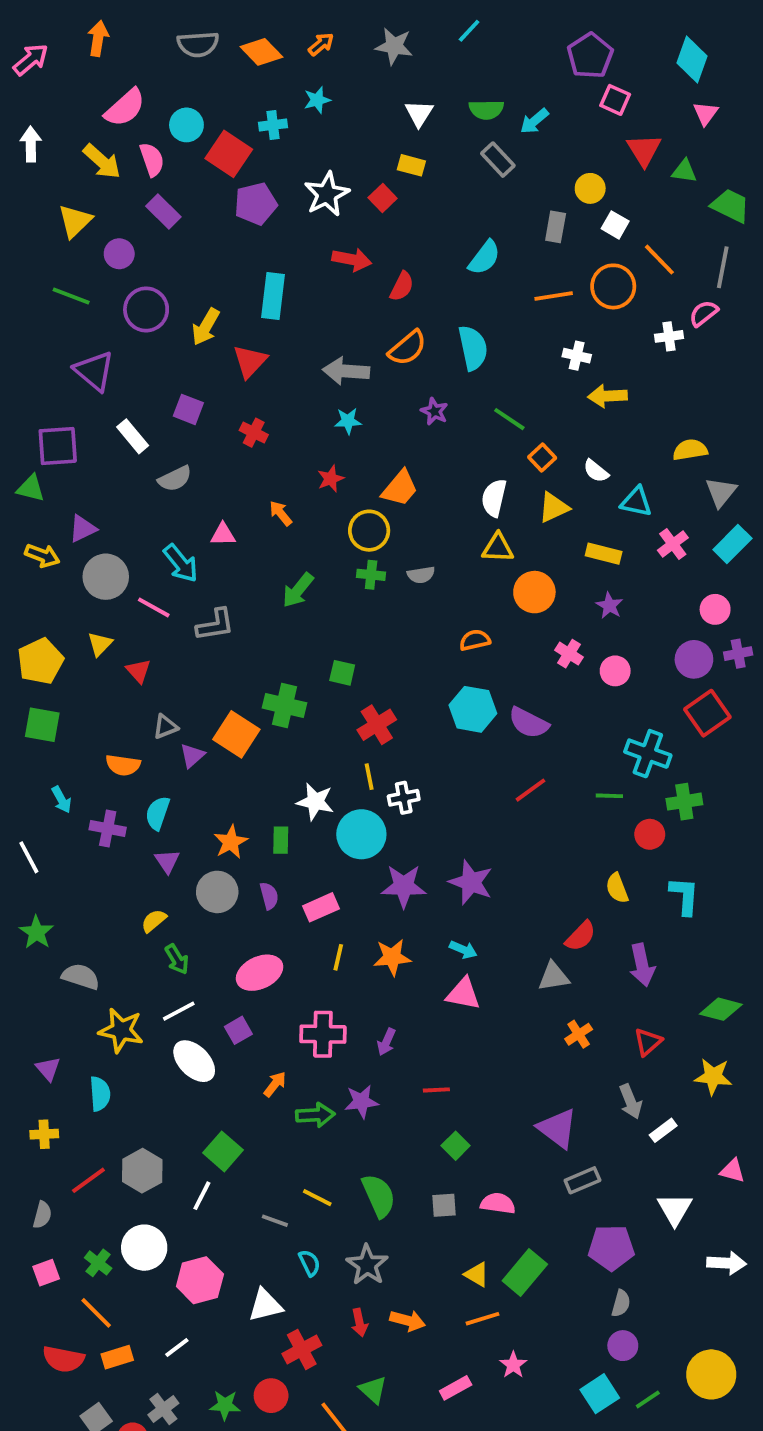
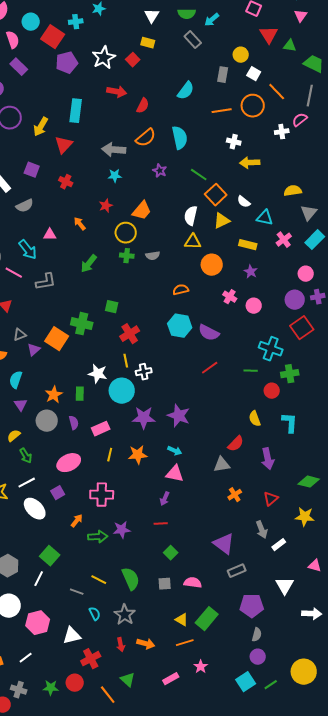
orange square: (542, 458) -> (216, 195), size x1.5
purple arrow: (386, 1042) -> (165, 499), moved
gray cross: (163, 1409) -> (19, 690), turned -35

